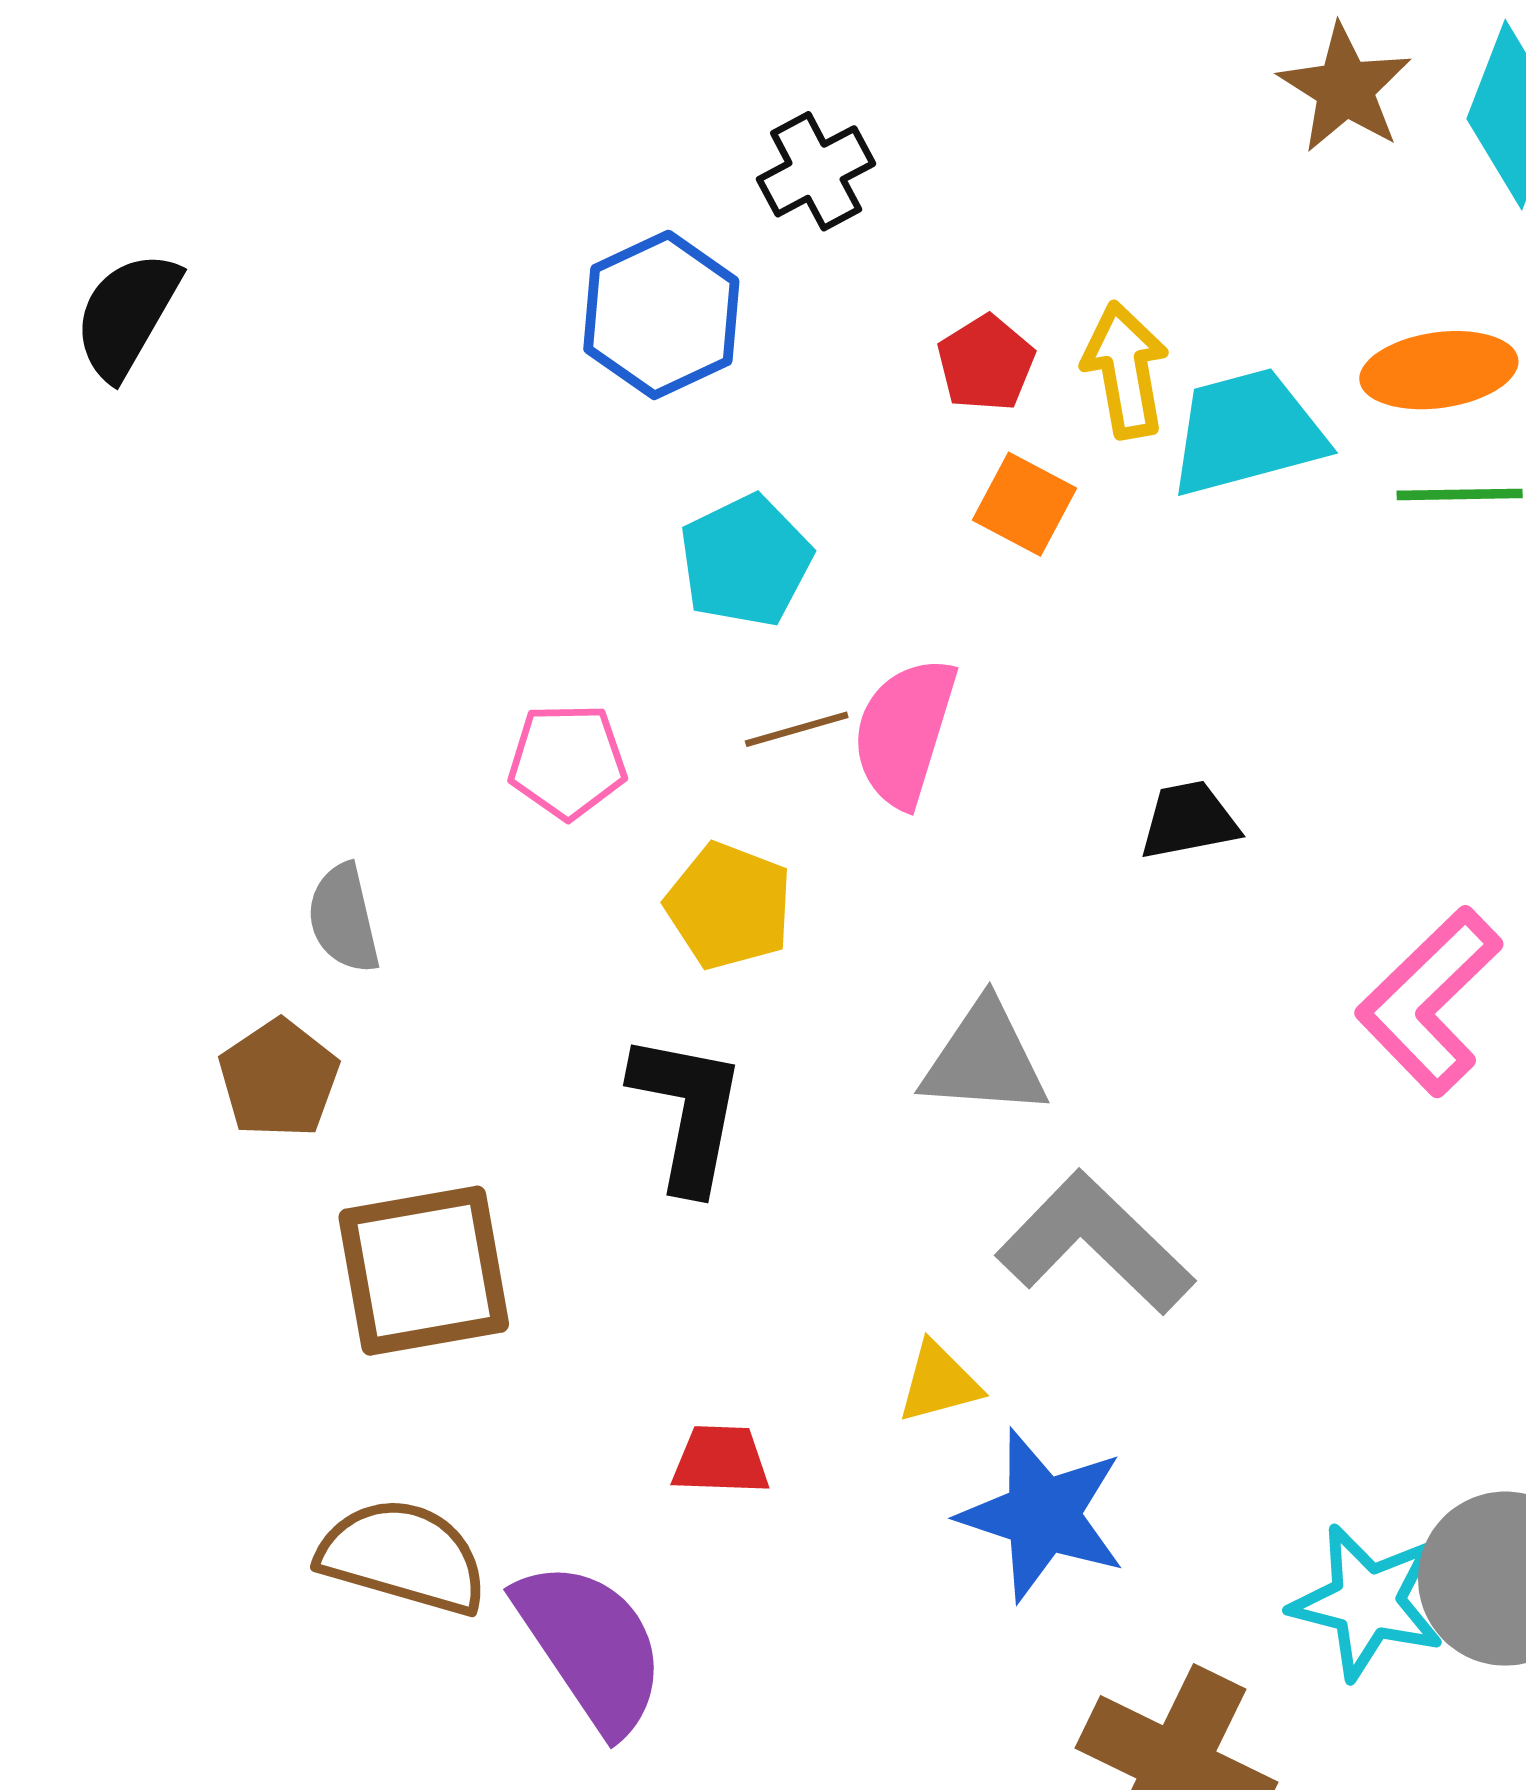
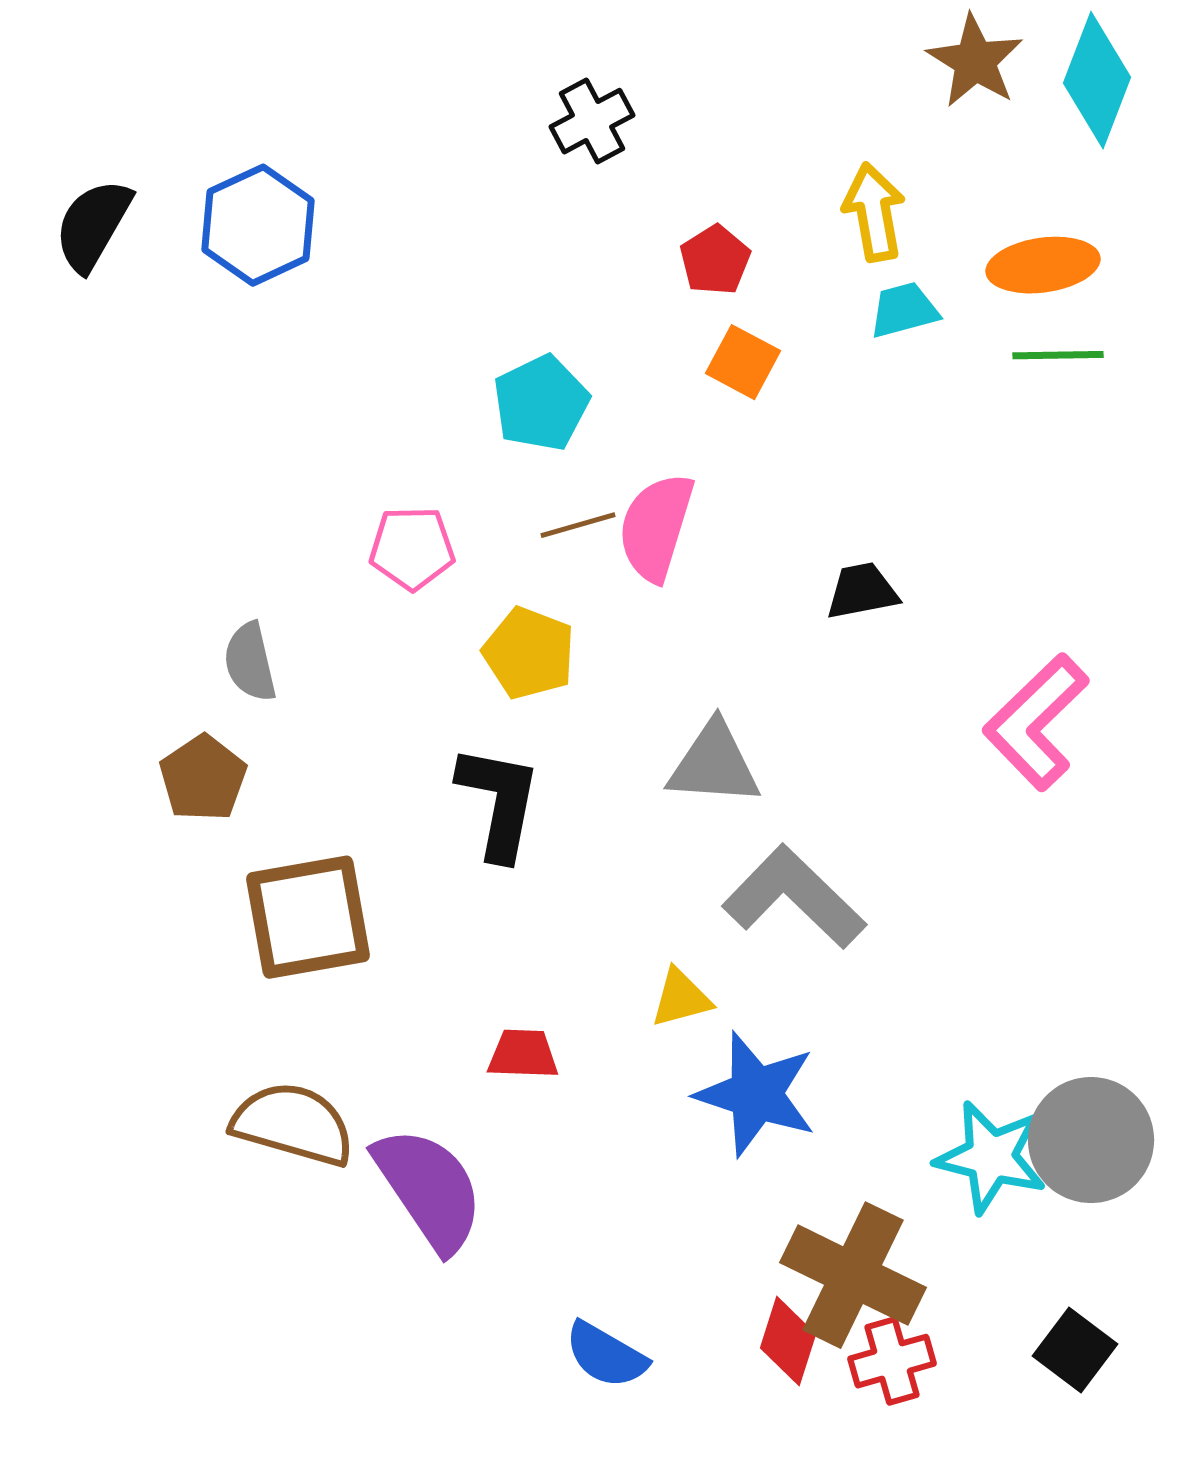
blue hexagon: (661, 315) -> (258, 225), moved
yellow arrow: (1125, 370) -> (874, 212), moved
cyan trapezoid: (1247, 432) -> (904, 310), size x0.6

